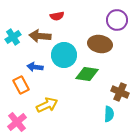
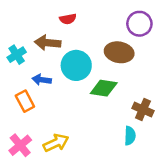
cyan cross: (13, 37) -> (17, 55), moved
yellow arrow: (47, 105) -> (56, 143), moved

